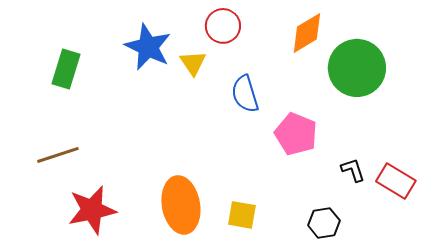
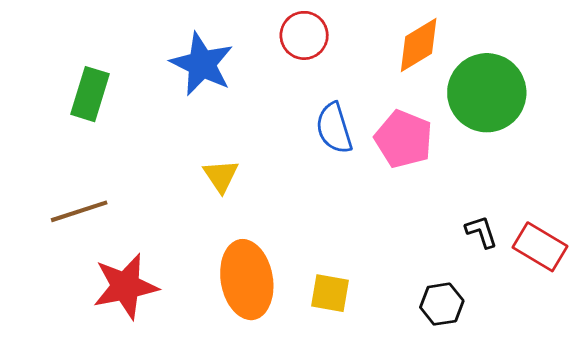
yellow triangle: (193, 63) -> (221, 176), moved
pink pentagon: (296, 134) -> (404, 139), moved

